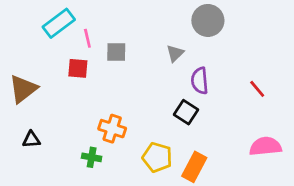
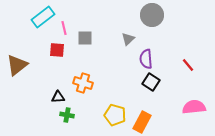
black square: (186, 112) -> (151, 82), moved
orange cross: (112, 129) -> (83, 83), moved
black triangle: (31, 140) -> (58, 97), moved

